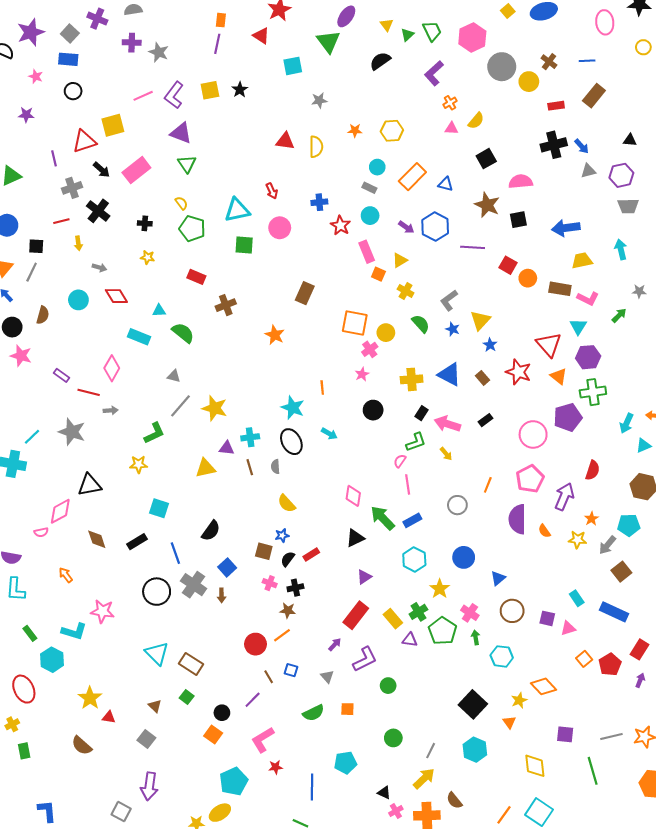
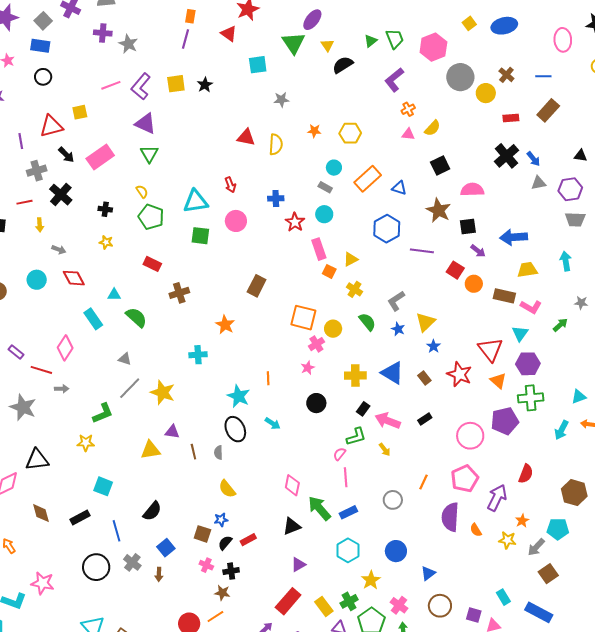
yellow triangle: (387, 25) -> (327, 45), moved
yellow square: (113, 125) -> (80, 112), size x0.7
black cross: (554, 145) -> (506, 156), turned -30
purple arrow: (406, 227) -> (478, 251), moved
cyan rectangle: (139, 337) -> (93, 319), turned 30
cyan cross: (250, 437) -> (198, 355), moved
cyan triangle: (643, 446) -> (579, 397), moved
gray cross: (194, 585) -> (132, 562), size x0.7

